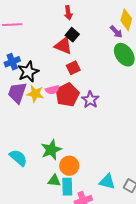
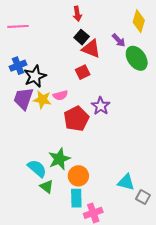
purple arrow: (116, 32) -> (119, 40), moved
red triangle: (63, 46) -> (91, 49), moved
red pentagon: (67, 95) -> (76, 119), moved
cyan semicircle: (18, 158) -> (37, 168), moved
green triangle: (54, 181) -> (47, 186), moved, turned 32
cyan triangle: (107, 182) -> (126, 182), moved

